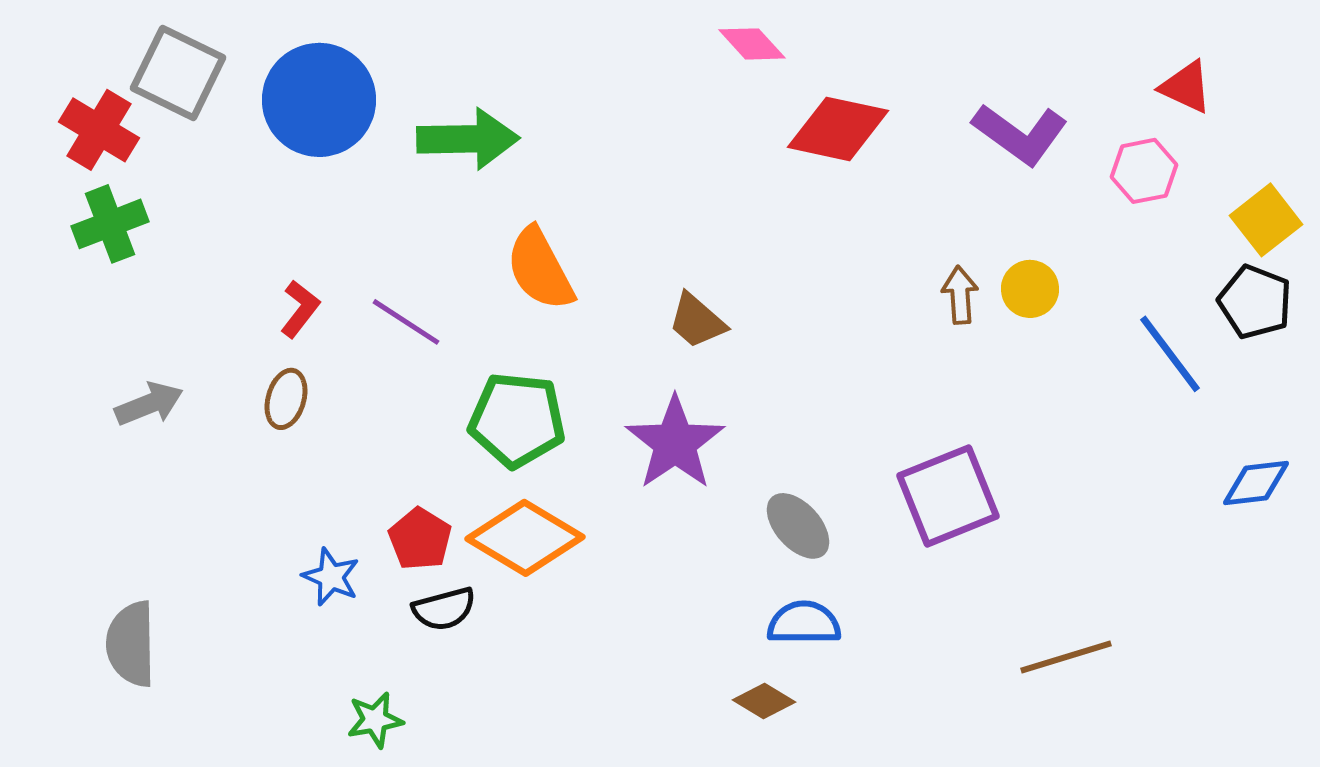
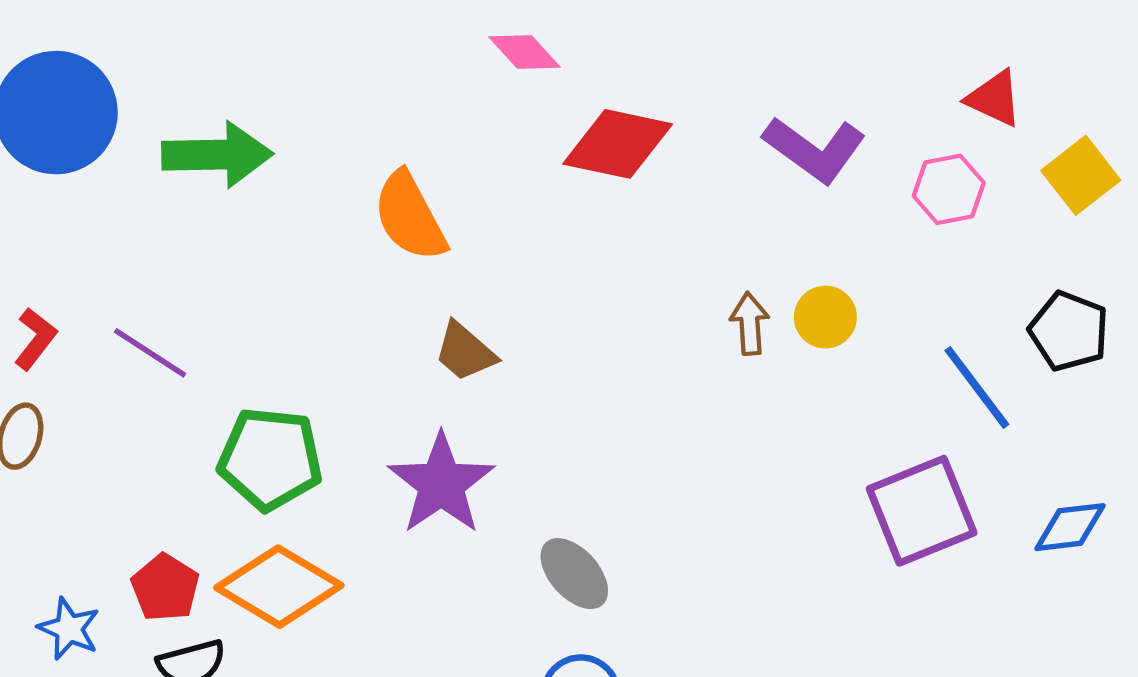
yellow square: (1266, 220) -> (1081, 175), moved
orange semicircle: (540, 269) -> (410, 216), moved
purple square: (948, 496) -> (922, 511), moved

